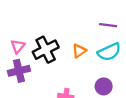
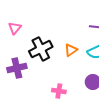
pink triangle: (18, 46) -> (15, 28), moved

